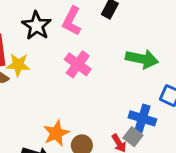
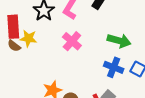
blue cross: (142, 118) -> (114, 67), moved

